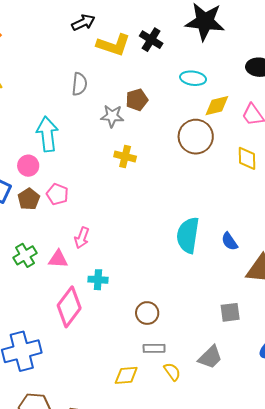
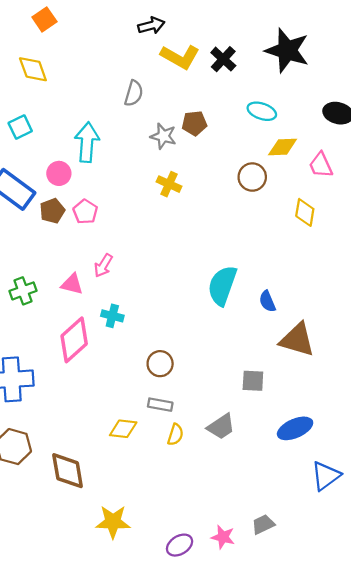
brown circle: (196, 137) -> (252, 177), size x0.7
green cross: (25, 255) -> (23, 291), moved
yellow semicircle: (172, 372) -> (175, 435), turned 42

